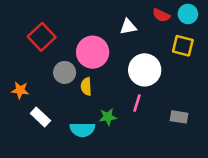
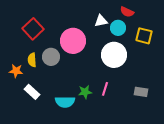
cyan circle: (188, 14) -> (118, 28), moved
yellow semicircle: (86, 86) -> (32, 60), moved
pink line: (137, 103) -> (105, 89), moved

